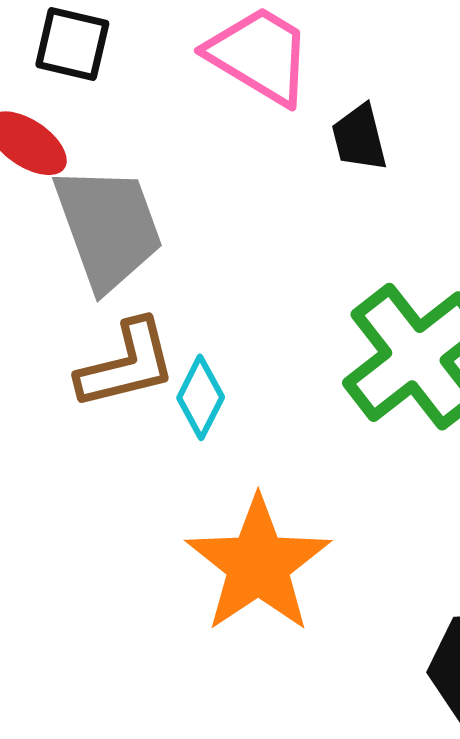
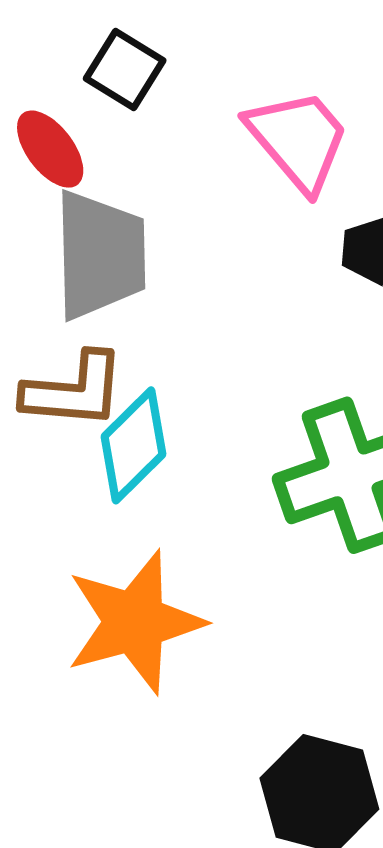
cyan diamond: (201, 397) -> (133, 445), size x1.4

